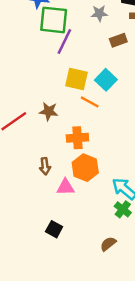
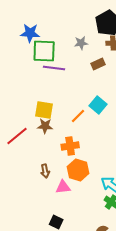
purple line: (64, 42) -> (54, 68), turned 75
yellow square: (77, 79) -> (44, 110), moved
cyan square: (106, 80) -> (98, 105), moved
orange line: (90, 102) -> (78, 116), turned -70

